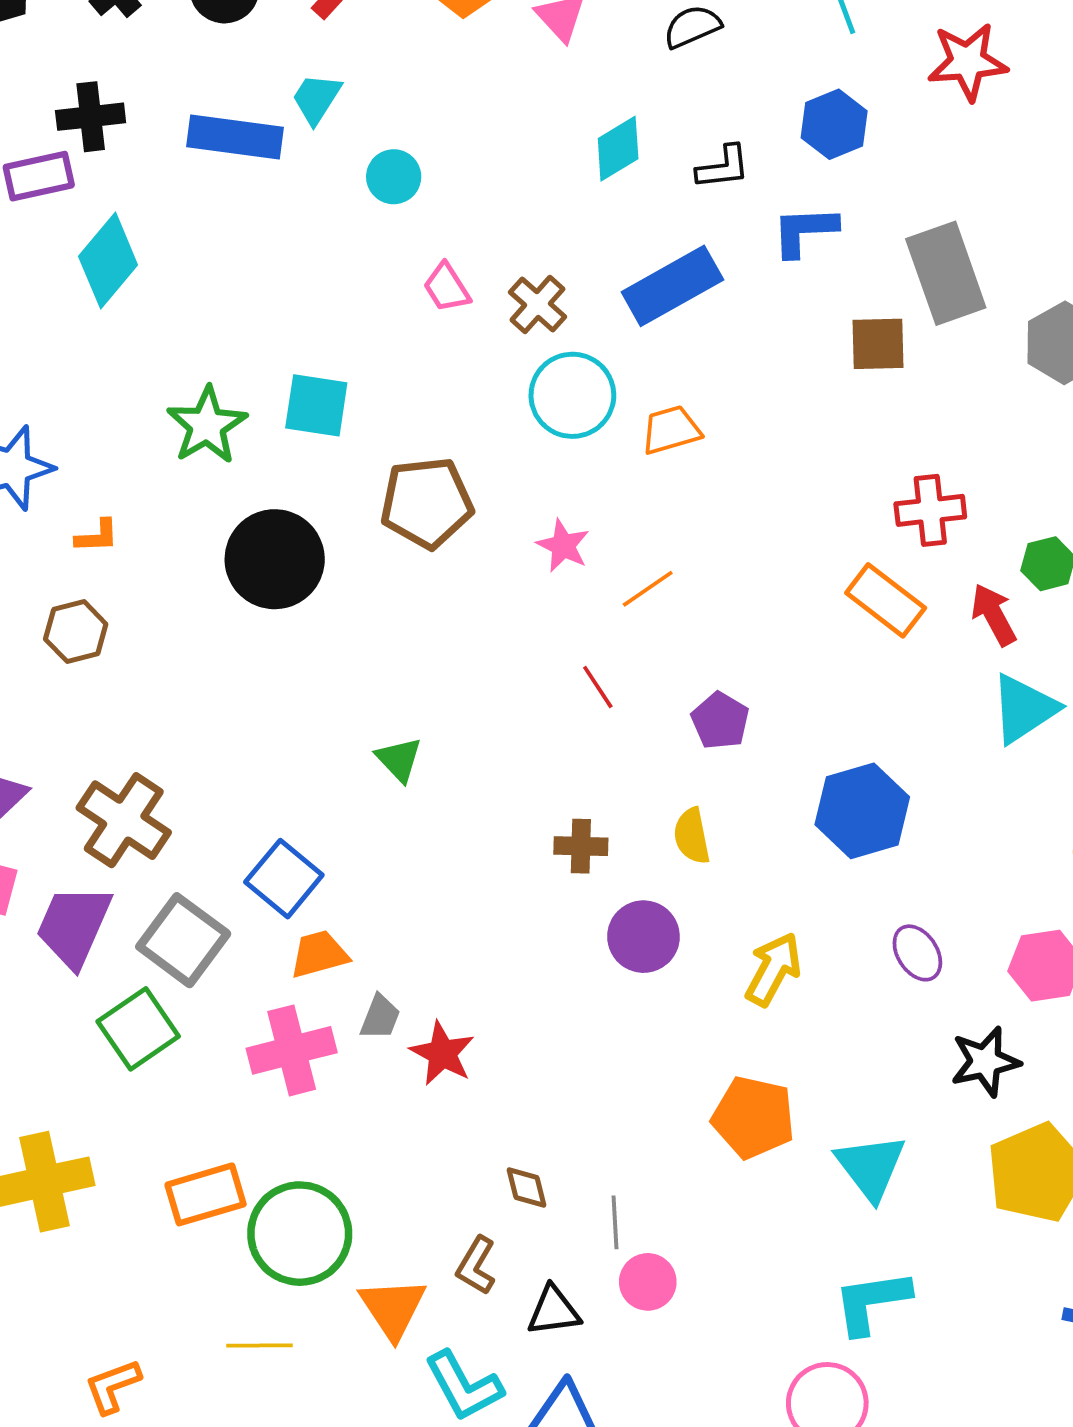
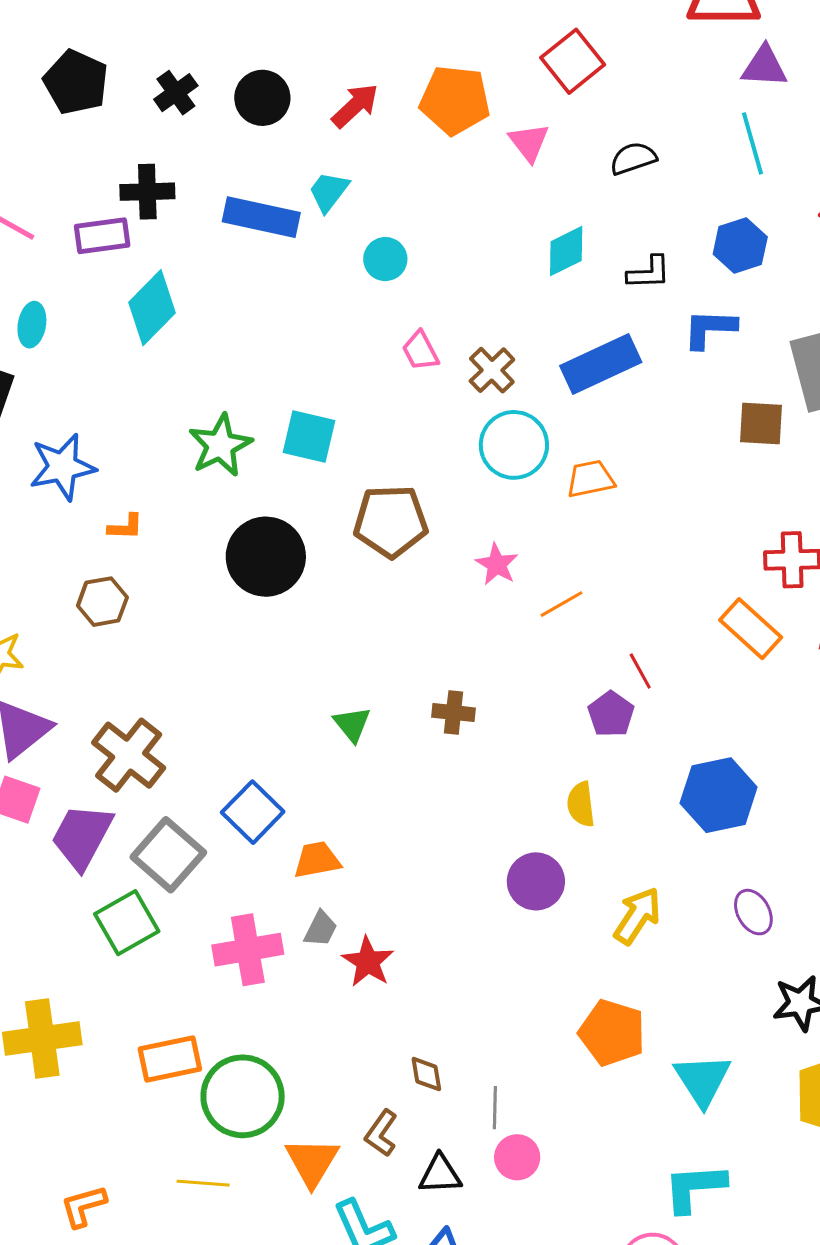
red line: (598, 687) -> (640, 671), moved
brown cross: (581, 846) -> (454, 713), moved
orange trapezoid: (319, 954) -> (317, 860), moved

